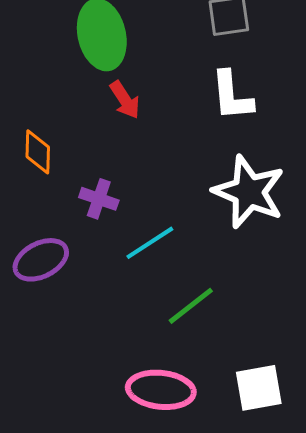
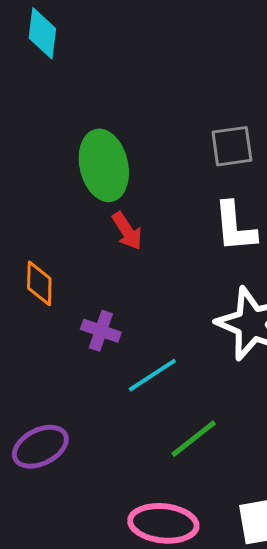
purple ellipse: (41, 260) -> (40, 447), moved

